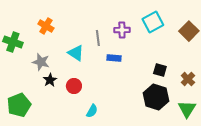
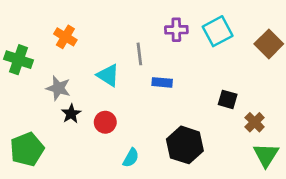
purple cross: (122, 30) -> (176, 30), moved
brown cross: (188, 79) -> (255, 122), moved
black hexagon: (156, 97) -> (185, 145), moved

